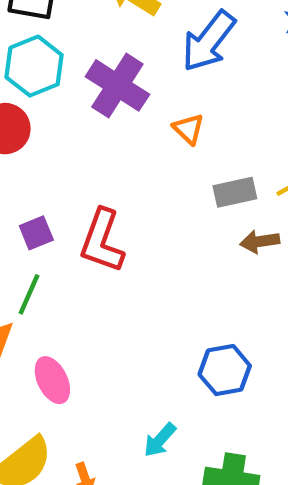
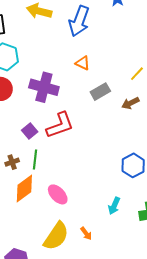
purple cross: (117, 85) -> (44, 87), moved
gray rectangle: (235, 192) -> (100, 92), moved
red L-shape: (102, 241) -> (60, 125), turned -112

